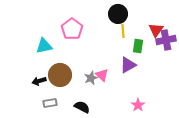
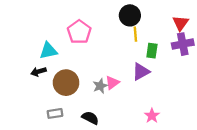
red triangle: (156, 30) -> (181, 23), moved
pink triangle: (102, 75) -> (112, 83), turned 40
black arrow: (39, 81) -> (38, 72), moved

